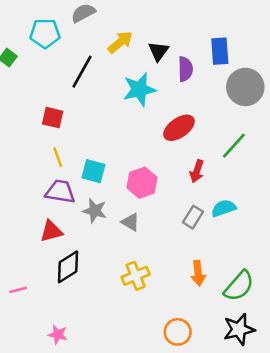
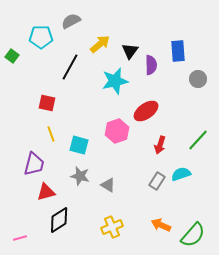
gray circle: (245, 87) -> (198, 79), size x0.6
green line: (234, 146) -> (198, 140), moved
pink hexagon: (142, 183) -> (117, 131), moved
purple trapezoid: (60, 192) -> (34, 164), moved, turned 95
orange arrow: (198, 273) -> (161, 225), turned 120

